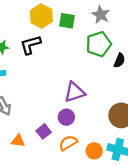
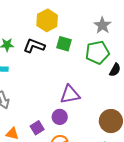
green square: (67, 21) -> (64, 44), moved
black L-shape: (31, 45) -> (34, 46), turned 30

